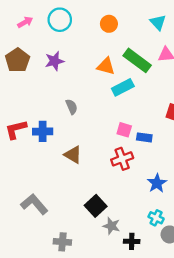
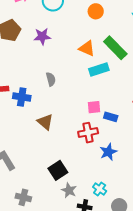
pink square: (124, 130) -> (94, 107), turned -32
blue star: (157, 183) -> (108, 152), moved
cyan cross: (156, 218) -> (100, 189), moved

